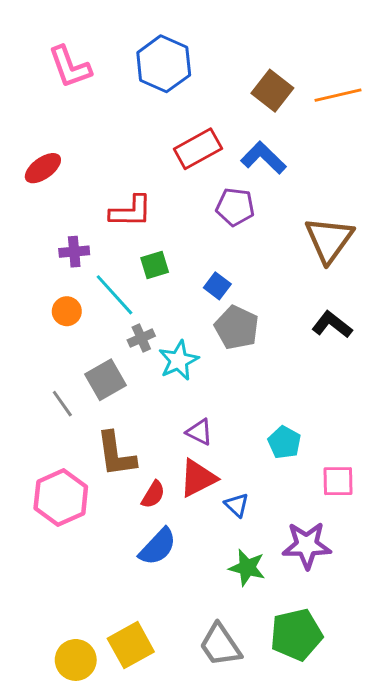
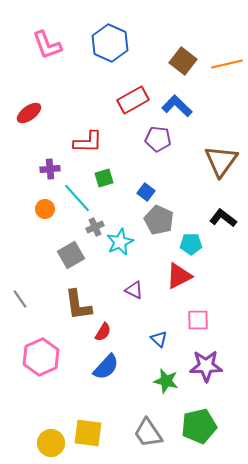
gray line: (62, 404) -> (20, 299), moved
cyan pentagon: (284, 442) -> (191, 244), moved, turned -30
red triangle: (198, 478) -> (179, 276), moved
pink square: (338, 481) -> (198, 320), moved
pink hexagon: (61, 498) -> (41, 357), moved
yellow square: (131, 645) -> (88, 433), turned 36

